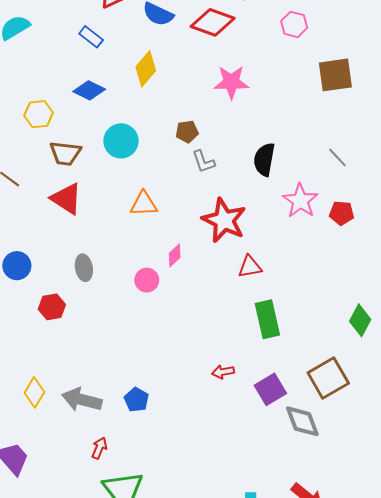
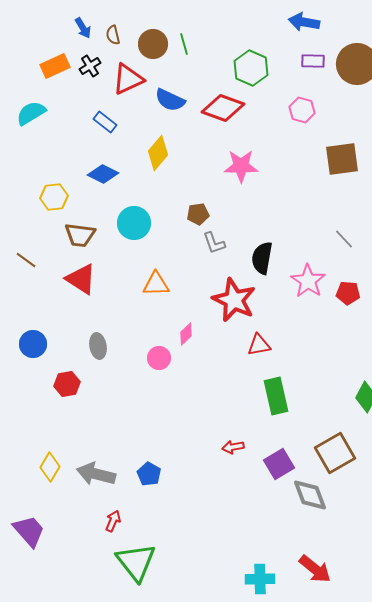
black semicircle: (264, 159) -> (262, 258), moved

